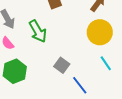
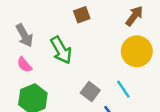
cyan line: (106, 63) -> (123, 89), moved

